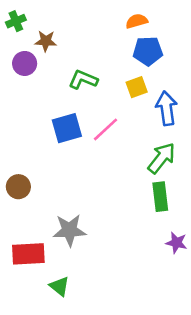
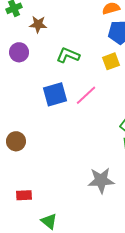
purple circle: (25, 63) -> (19, 52), moved
gray star: (69, 230) -> (101, 180), moved
red rectangle: (28, 254) -> (24, 195), size x0.6

